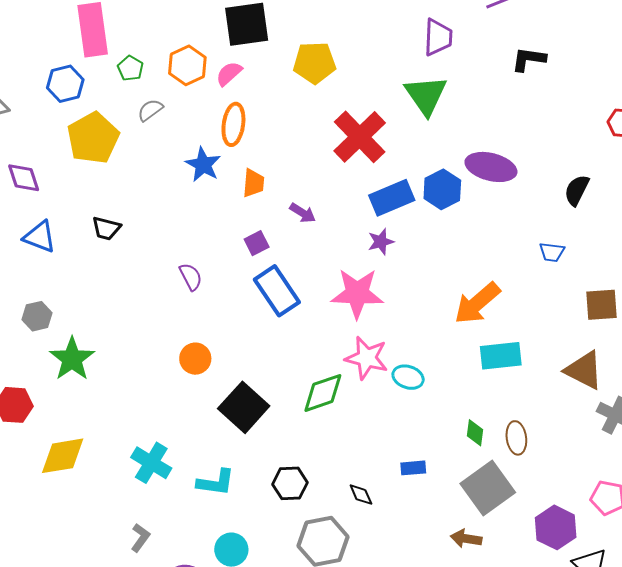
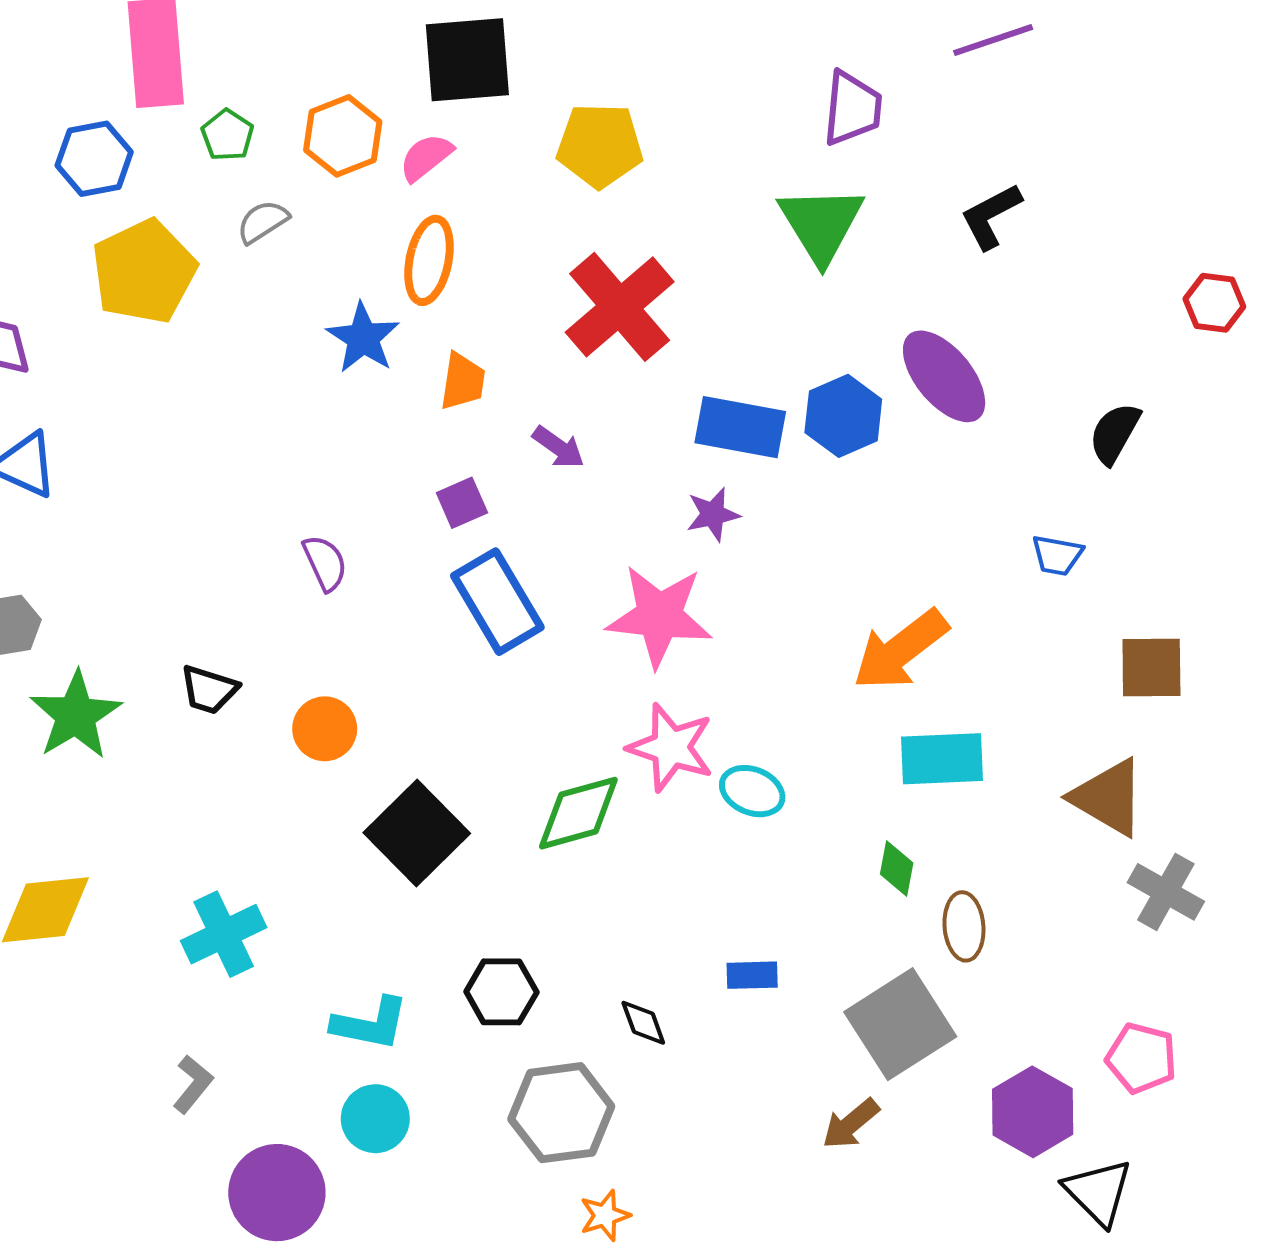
black L-shape: (529, 59) -> (991, 216), moved, turned -39
red cross: (360, 137) -> (620, 307), moved
purple ellipse: (491, 167) -> (944, 376), turned 33
blue rectangle: (392, 198) -> (740, 427), turned 30
black trapezoid: (106, 228) -> (209, 690), moved
green diamond: (475, 433) -> (897, 868), moved
cyan cross: (151, 463) -> (224, 934), turned 30
cyan L-shape: (216, 482) -> (370, 1024), moved
brown arrow: (466, 539) -> (851, 1124), turned -52

